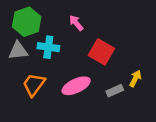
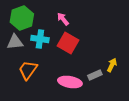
red square: (101, 52) -> (68, 43), moved
pink ellipse: (76, 86) -> (70, 82), moved, turned 35

